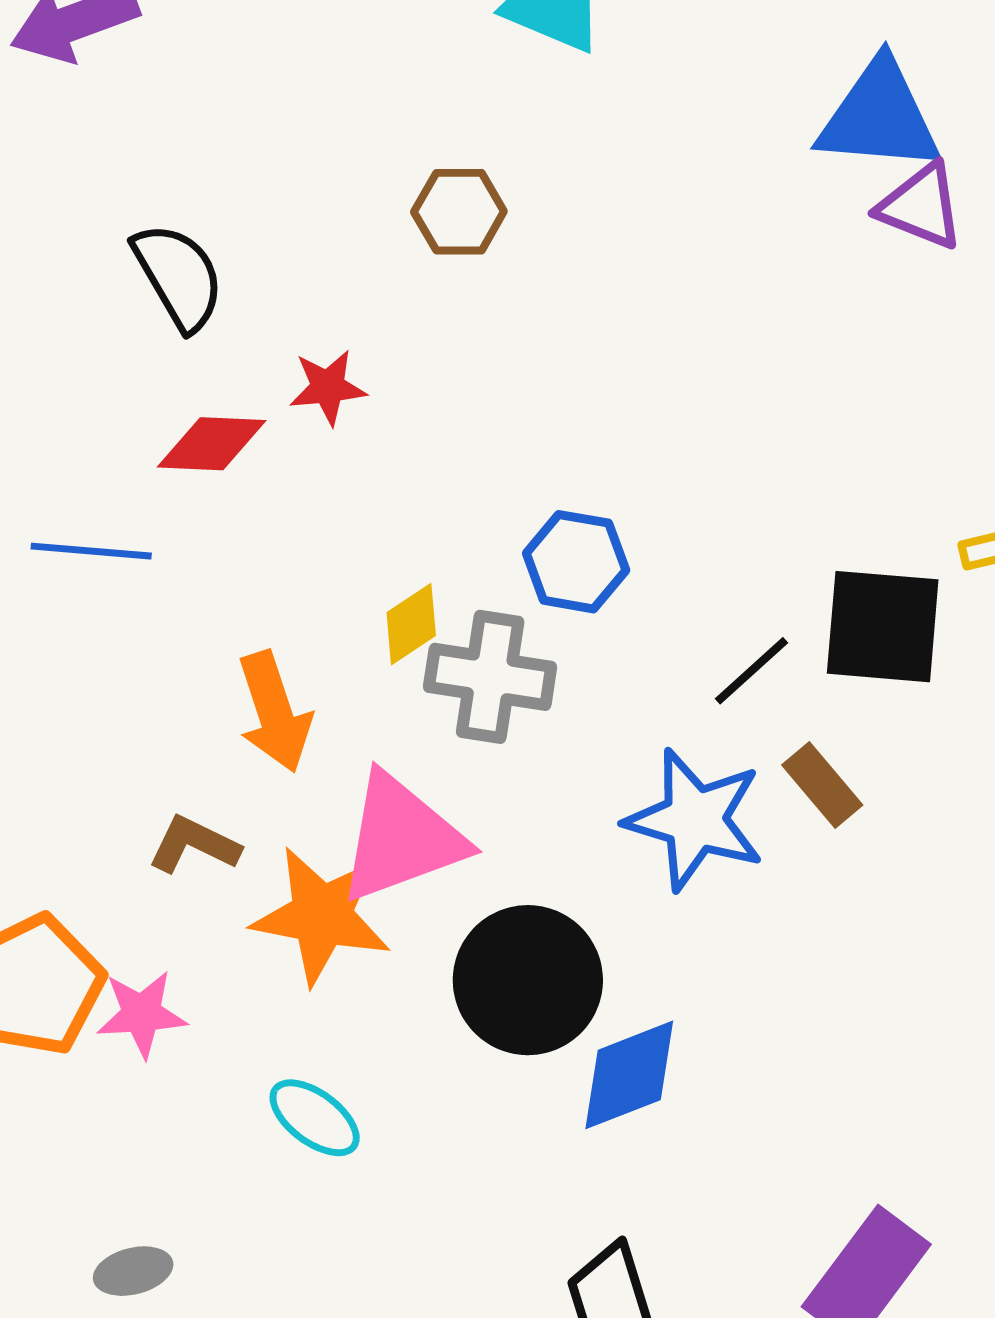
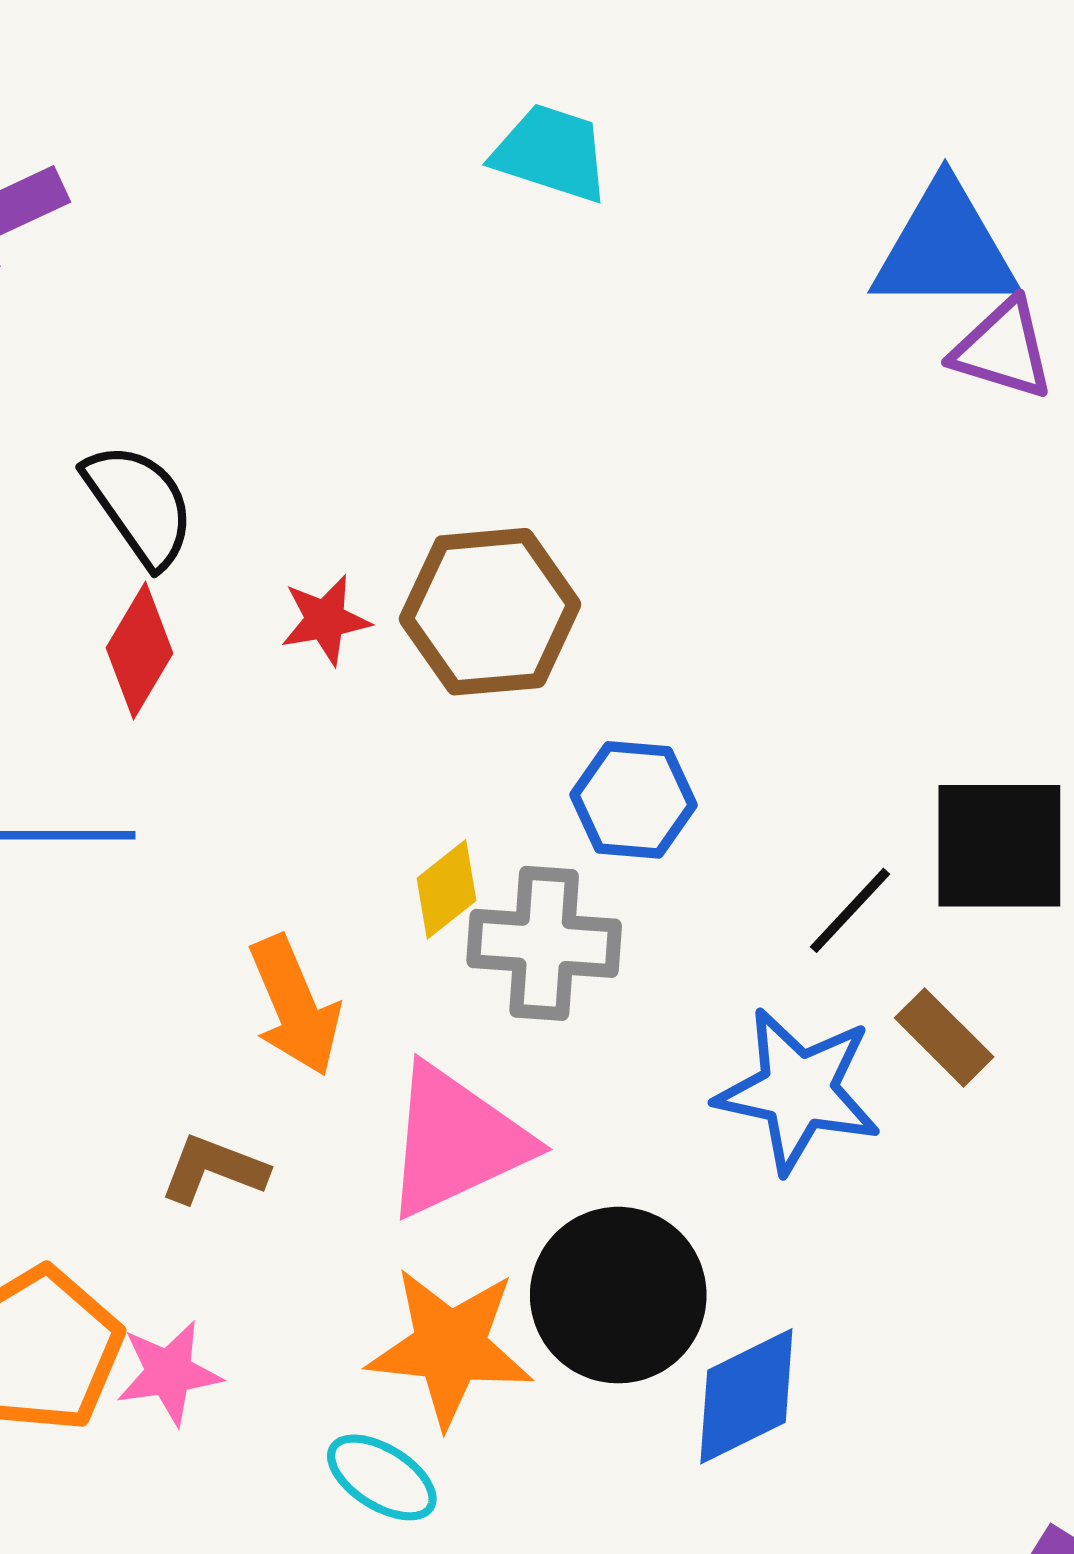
brown hexagon: (459, 212) -> (490, 612), moved, size x1.6
red diamond: (212, 444) -> (139, 650), moved, turned -57
orange star: (322, 916) -> (450, 1347), moved

